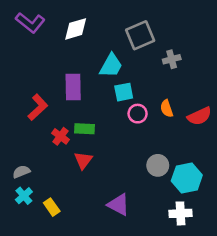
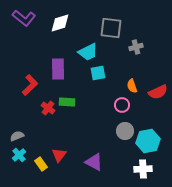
gray square: (140, 35) -> (111, 28), turned 30
cyan trapezoid: (111, 66) -> (88, 52), turned 35
pink circle: (138, 114) -> (122, 105), moved
red triangle: (83, 160) -> (59, 155), moved

